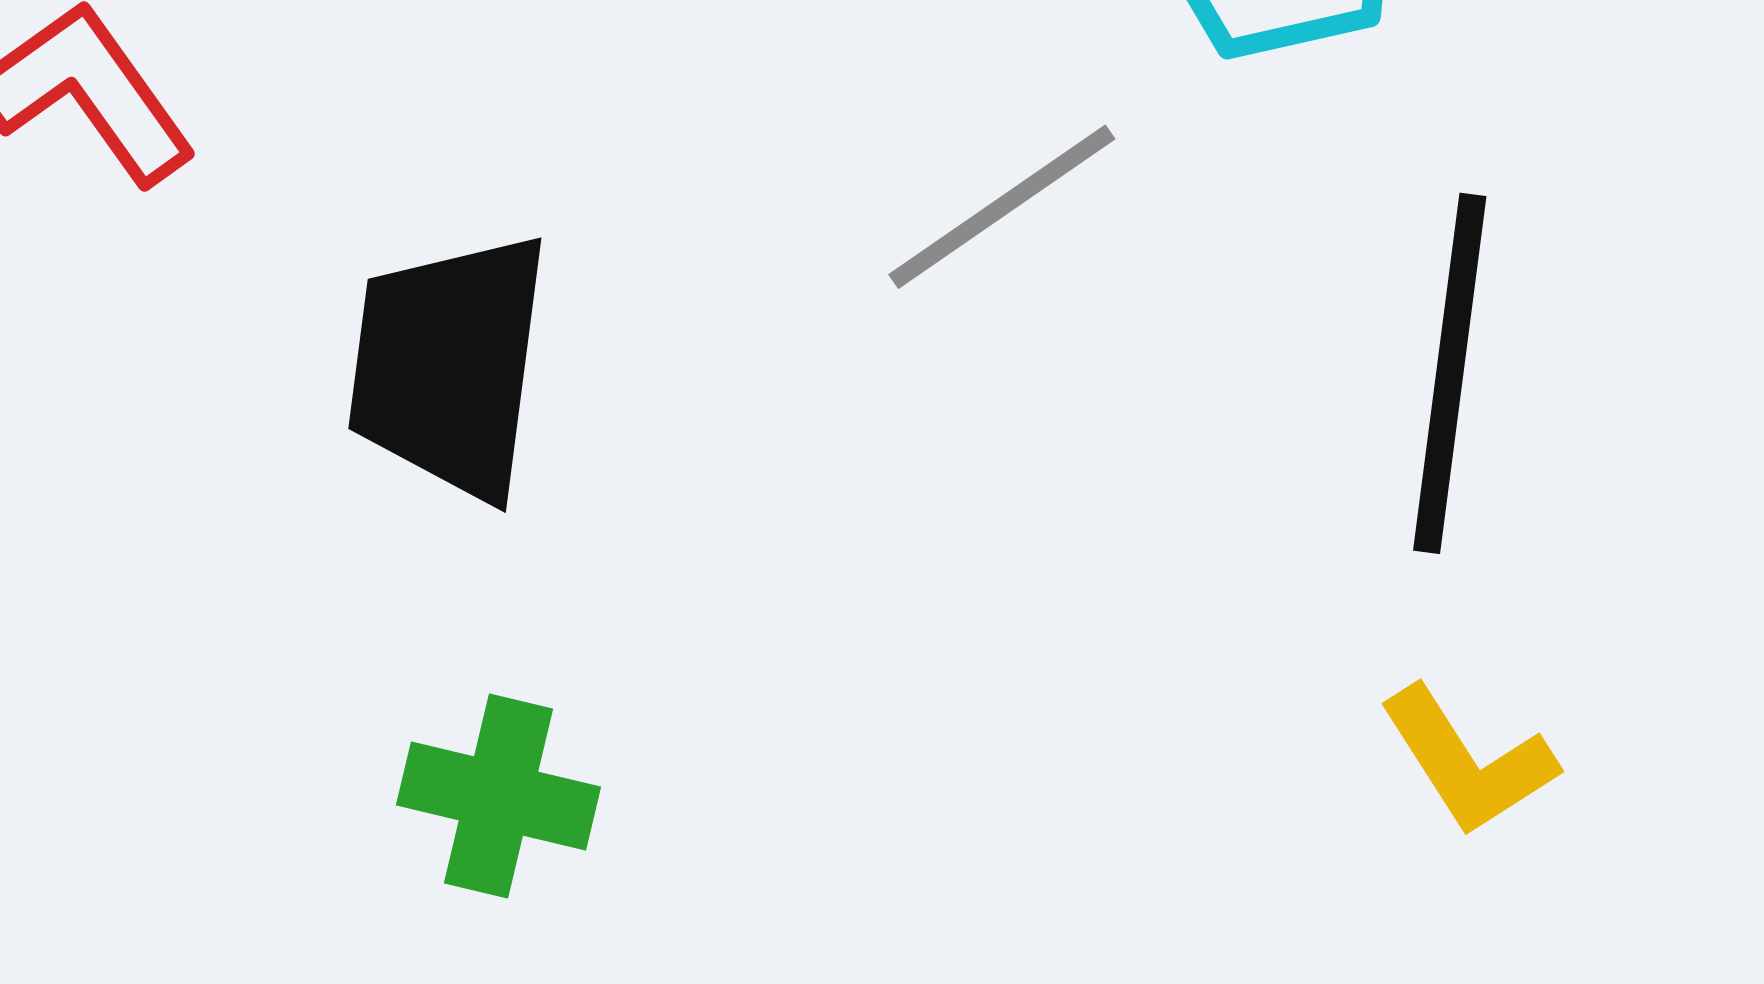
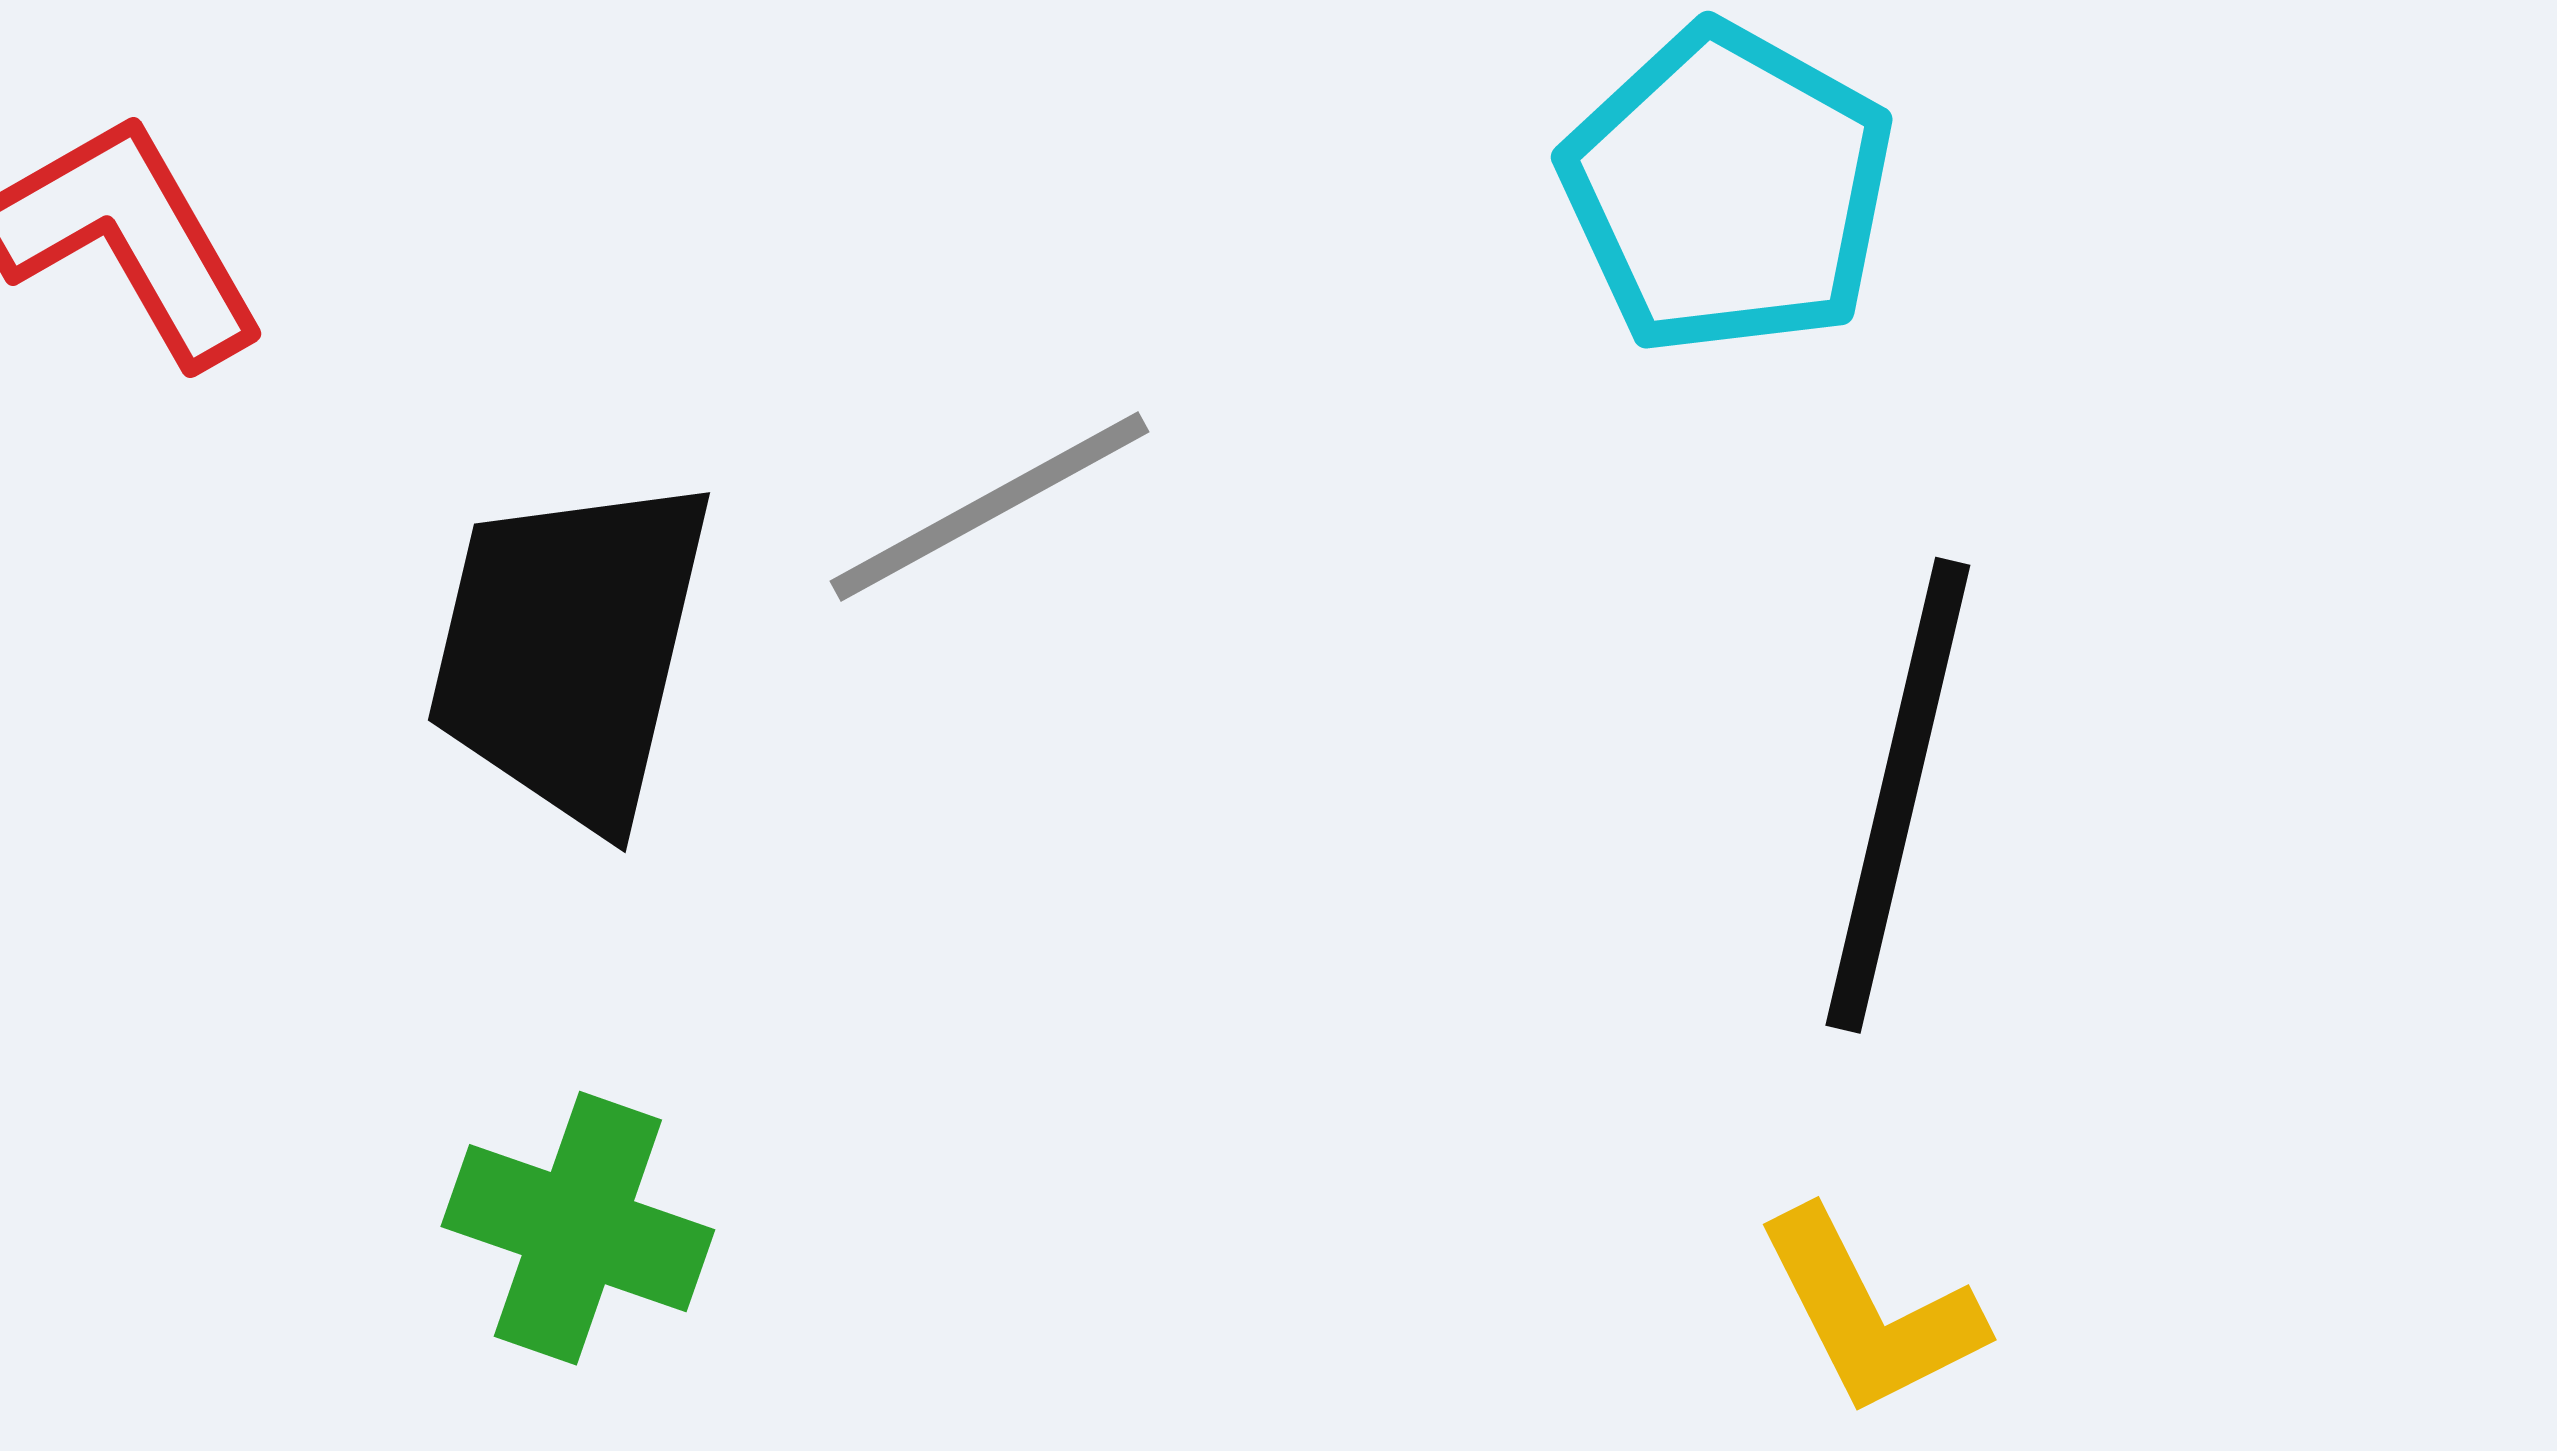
gray line: (1002, 207) -> (990, 507), moved

